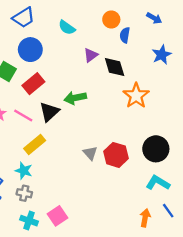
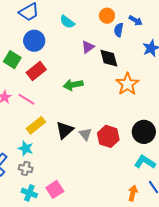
blue arrow: (154, 18) -> (136, 21), moved
black triangle: (49, 112) -> (65, 130), moved

